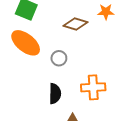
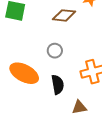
orange ellipse: (26, 43) -> (24, 73), moved

